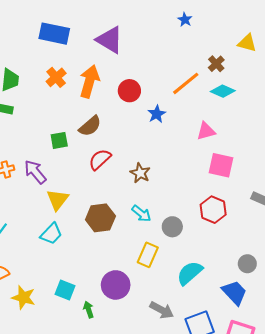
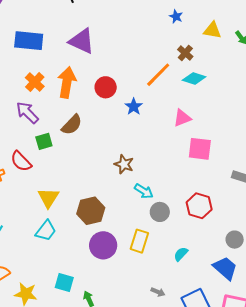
blue star: (185, 20) -> (176, 17), moved
red semicircle: (100, 159) -> (21, 161), moved, turned -85
purple arrow: (35, 172) -> (27, 113), moved
red hexagon: (213, 210) -> (199, 206), moved
cyan arrow: (141, 214) -> (144, 191), moved
cyan semicircle: (190, 273) -> (181, 254), size x0.6
purple circle: (116, 285) -> (103, 245), moved
gray arrow: (162, 310) -> (158, 292), size x0.6

